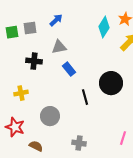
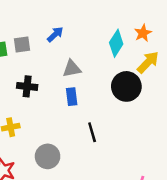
gray triangle: (59, 47) -> (72, 69), moved
blue rectangle: (69, 69) -> (72, 97), turned 32
black circle: (111, 83) -> (126, 86), moved

